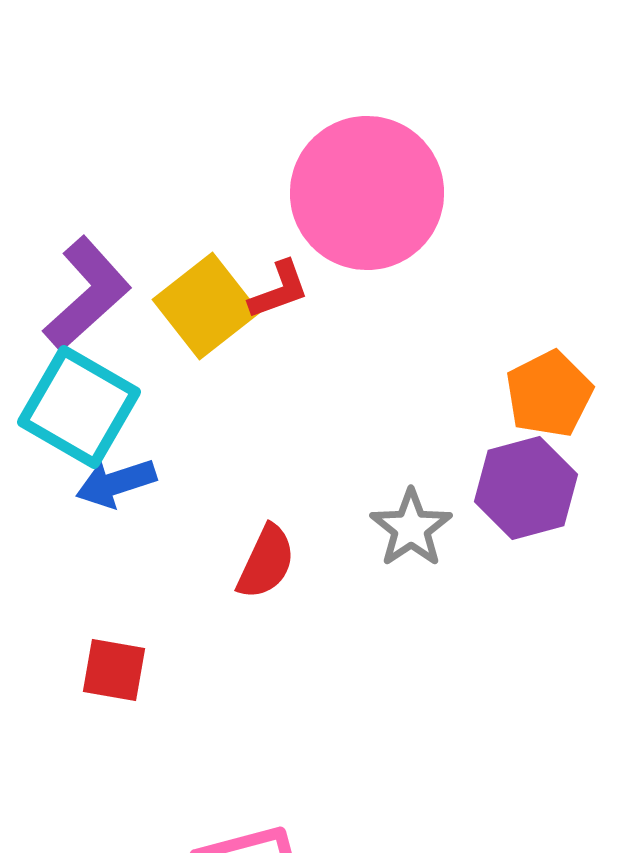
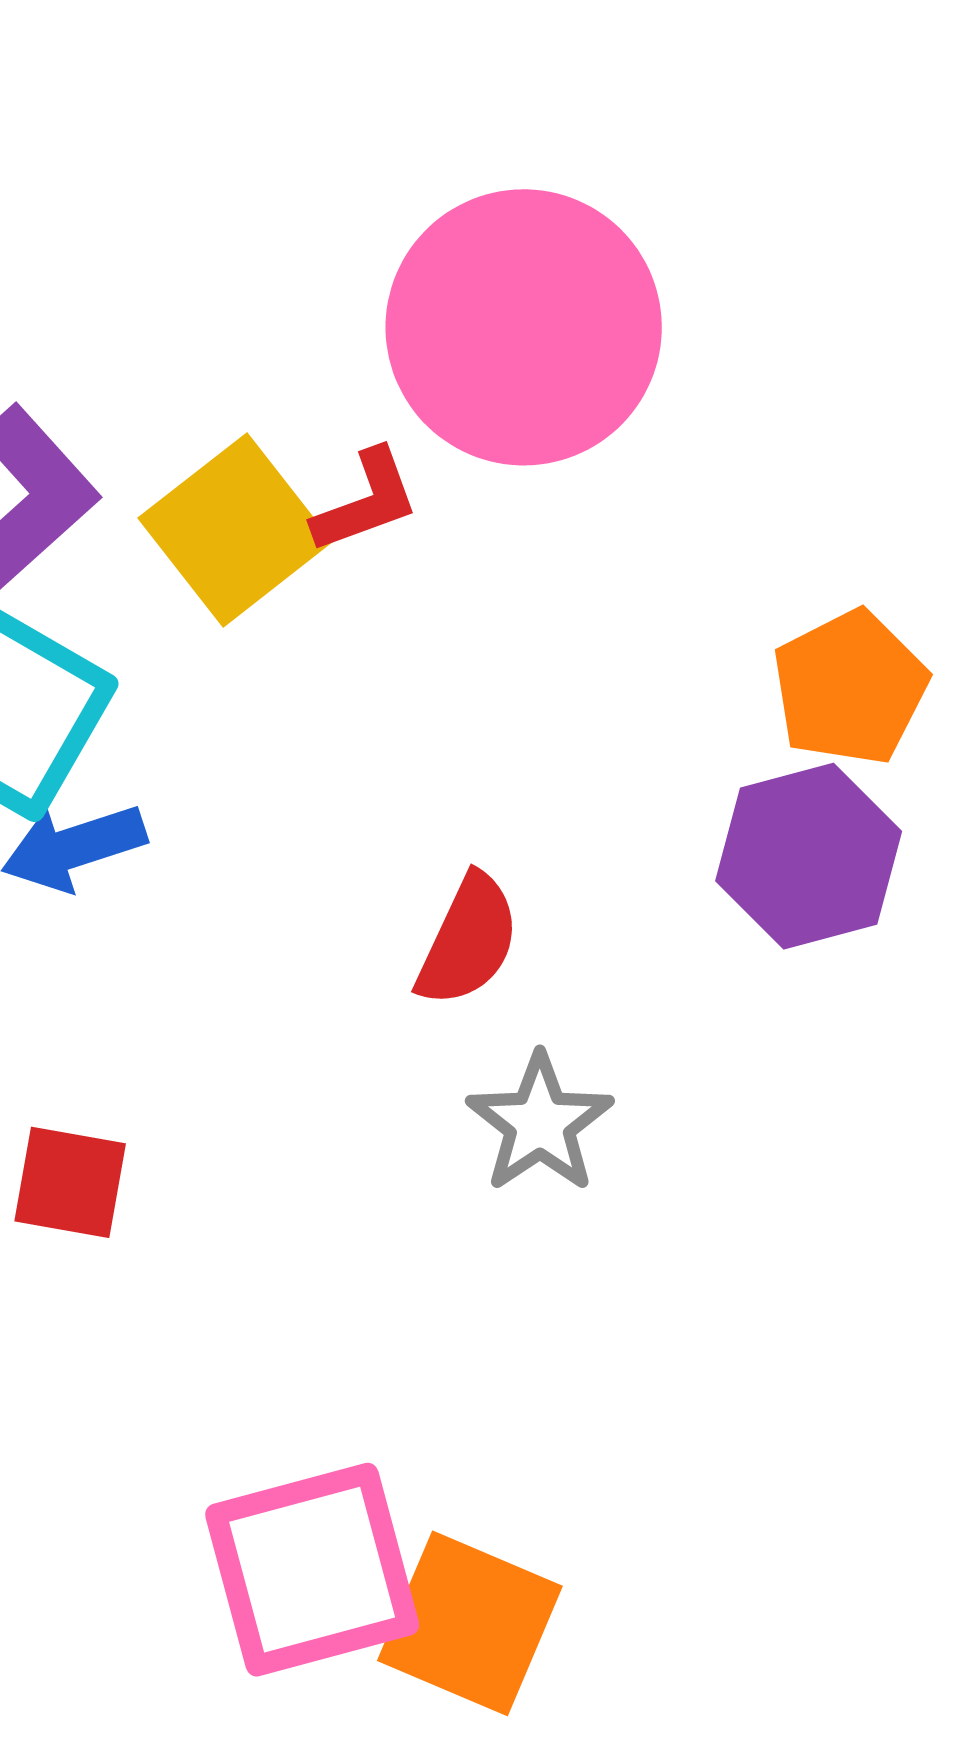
gray star: (411, 528) -> (540, 1123), moved
red semicircle: (266, 562) -> (468, 940), moved

